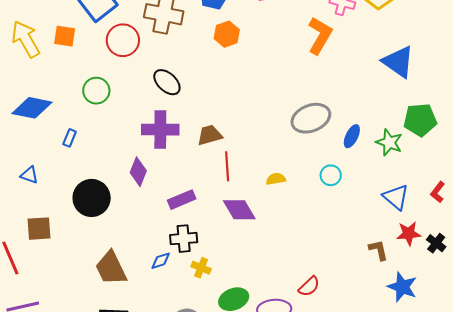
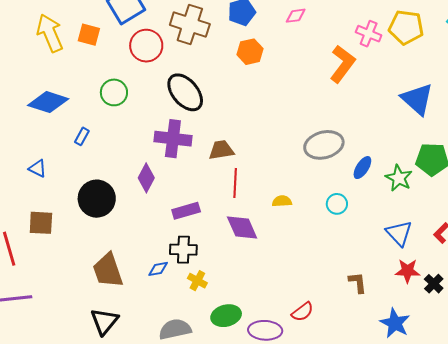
black ellipse: (167, 82) -> (185, 92), size x1.4
brown L-shape: (378, 250) -> (358, 283), moved

